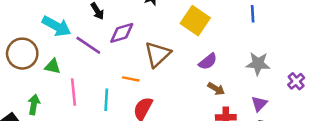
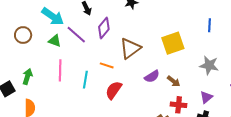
yellow square: (195, 21) -> (173, 43), moved, turned 30
purple diamond: (122, 33) -> (104, 28), turned -40
brown circle: (22, 54) -> (23, 35), size x0.7
purple semicircle: (208, 62) -> (152, 76), moved
green triangle: (53, 66) -> (55, 41), moved

